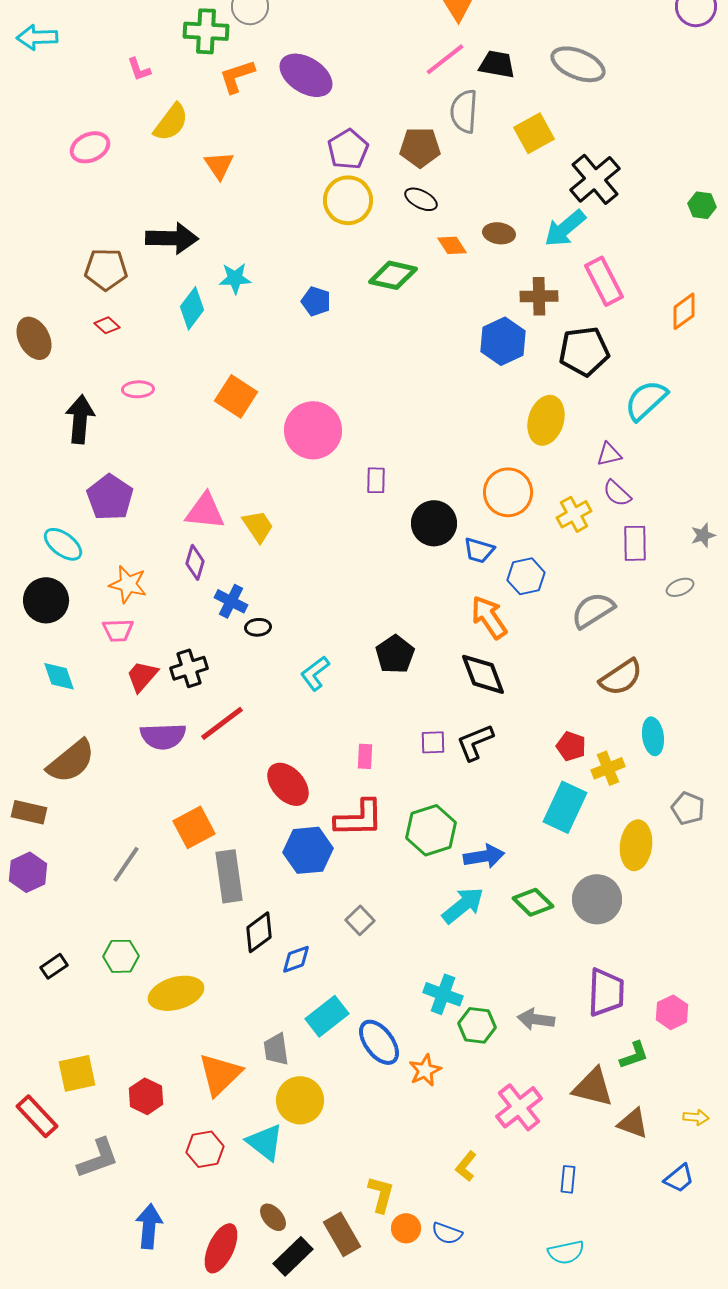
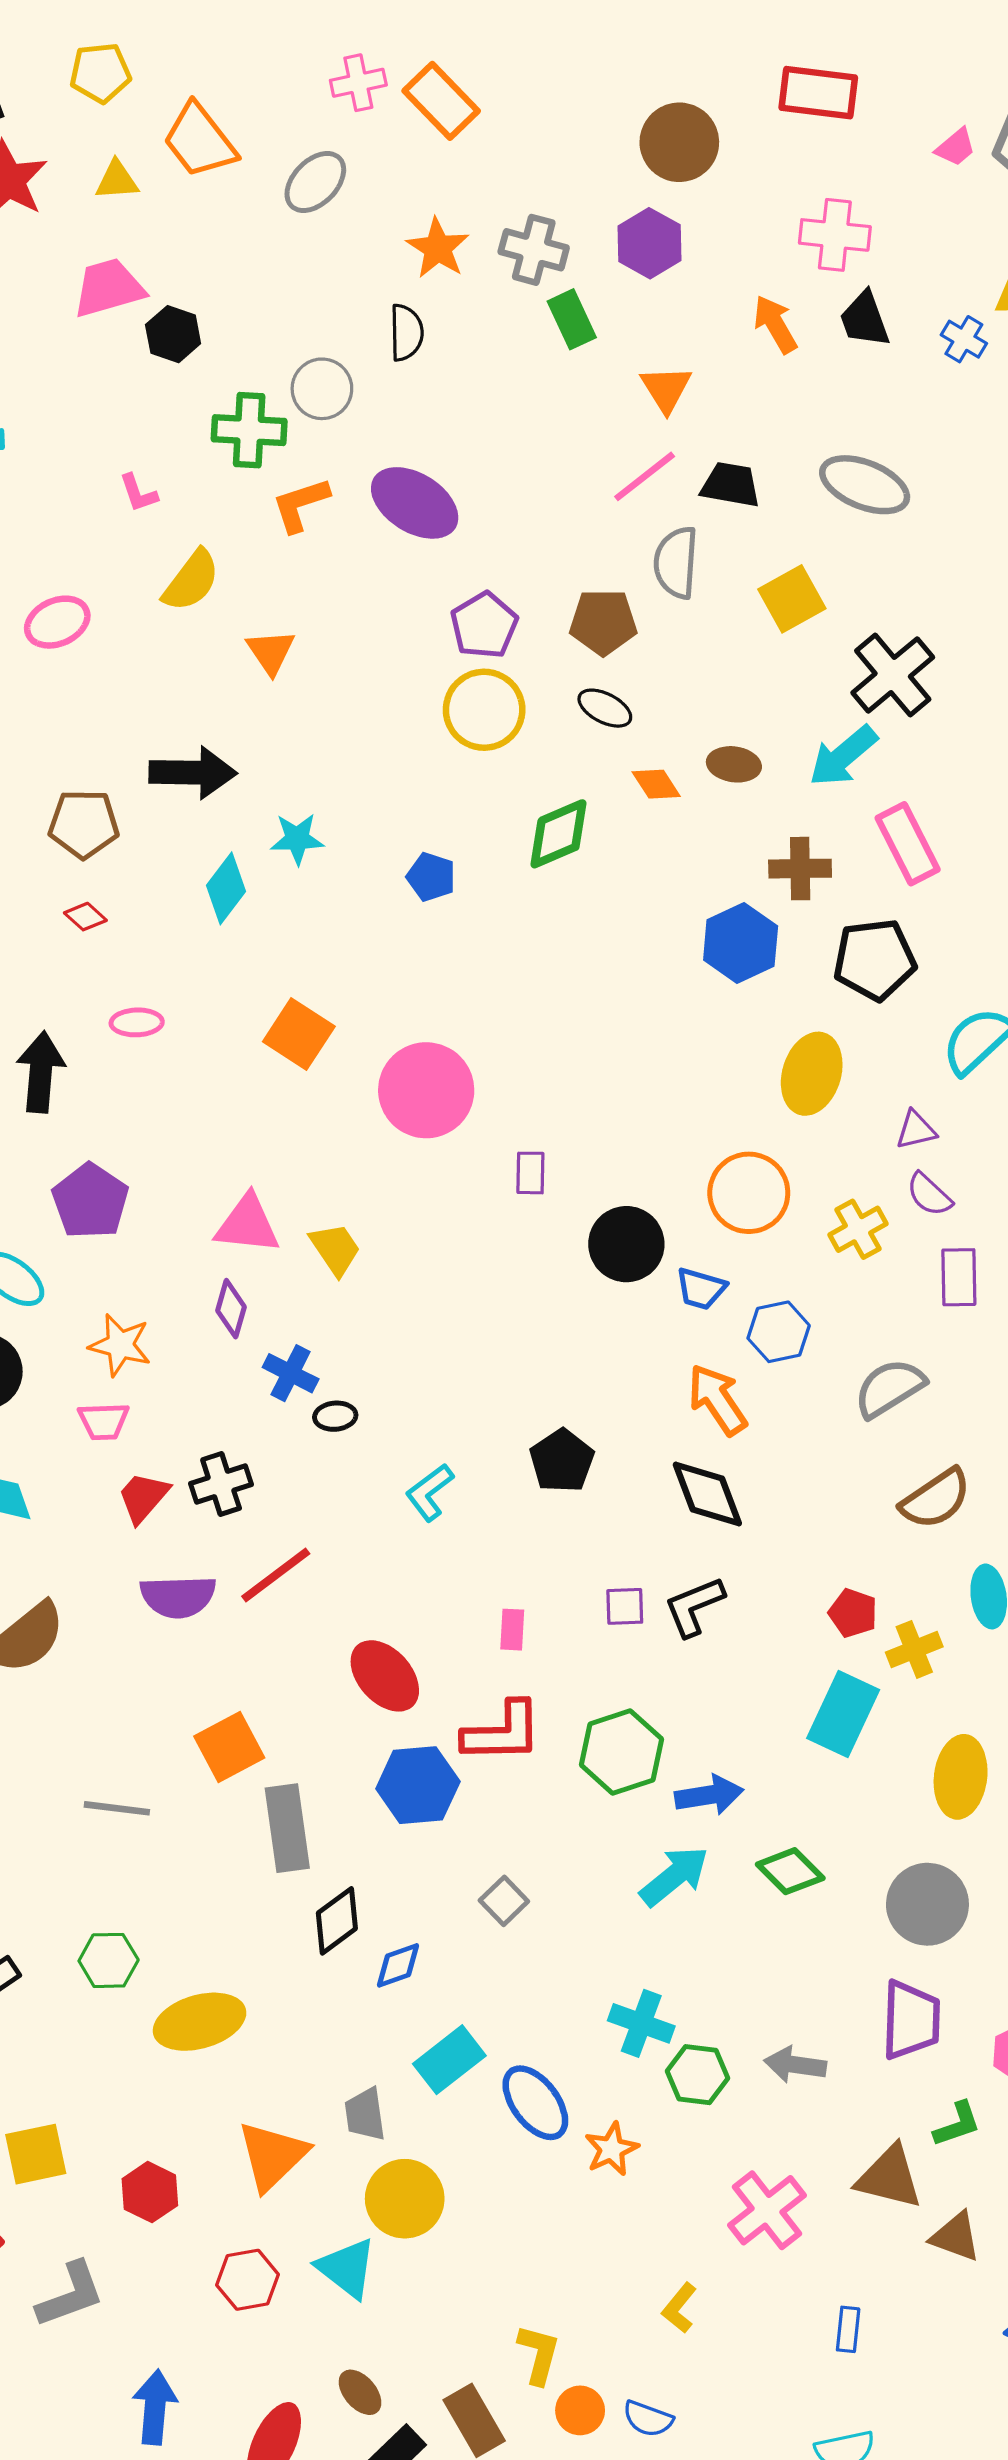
green diamond: (393, 275) -> (559, 834), turned -36
gray line: (126, 864) -> (117, 1808), turned 63
gray circle: (597, 899) -> (927, 1904), moved

